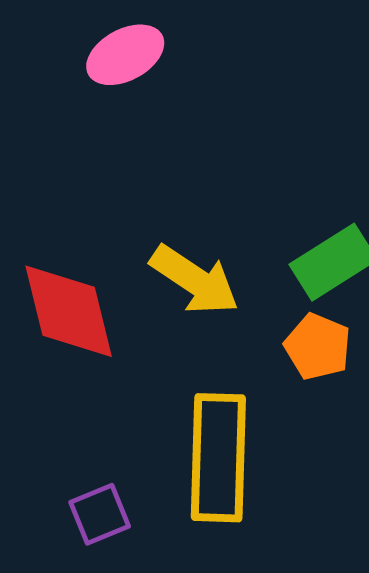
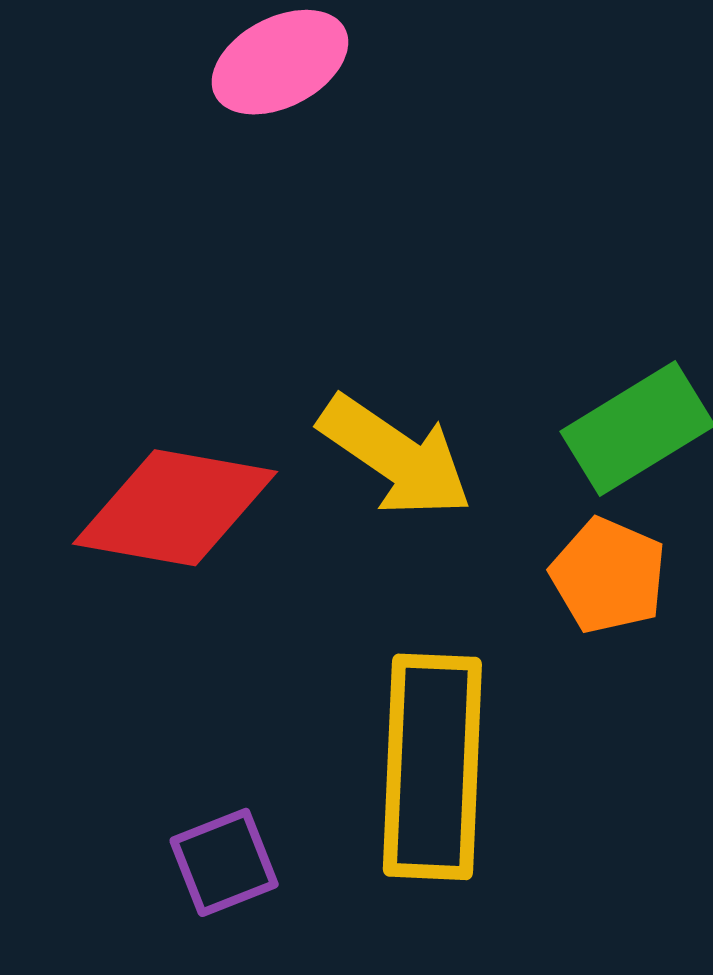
red diamond: (69, 311) -> (175, 508), turned -67

